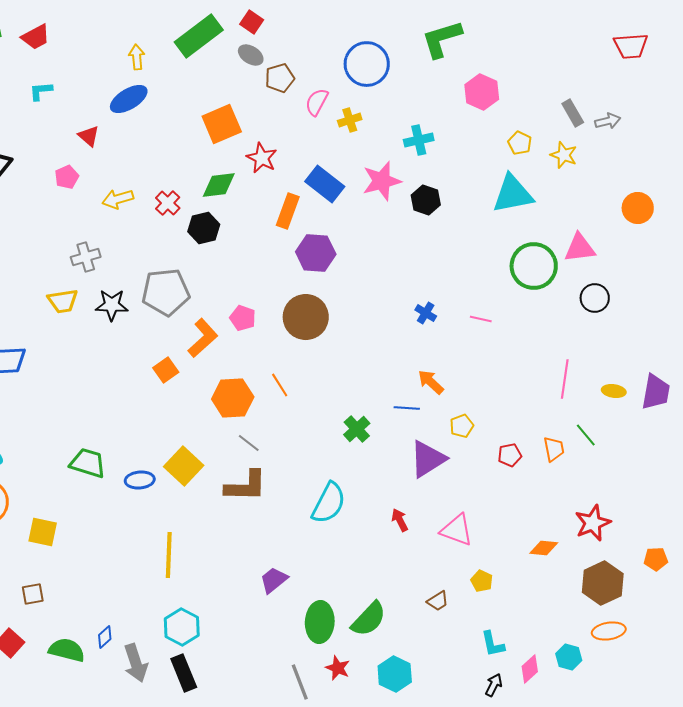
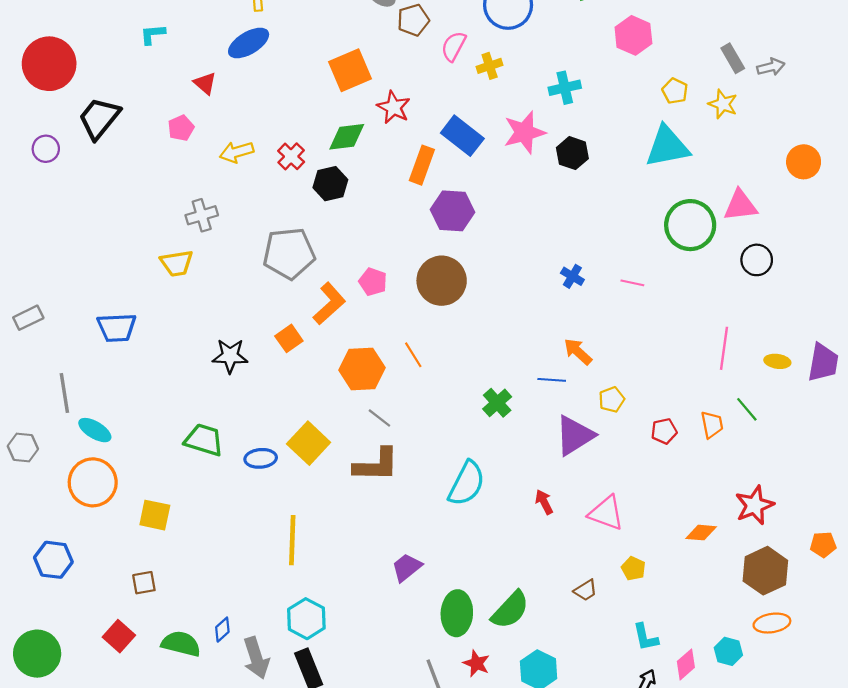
black star: (112, 305) -> (230, 356), moved

